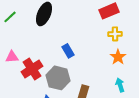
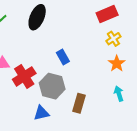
yellow cross: (115, 34) -> (113, 39), turned -32

